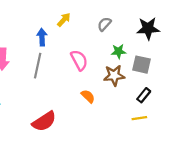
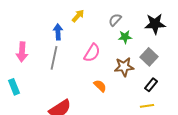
green star: (119, 51) -> (125, 37), moved
pink semicircle: (79, 60) -> (92, 53), turned 60
gray square: (142, 65) -> (149, 57), turned 30

